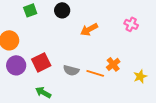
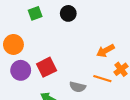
orange arrow: (89, 29) -> (105, 51), moved
gray semicircle: (71, 70) -> (78, 87), moved

